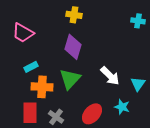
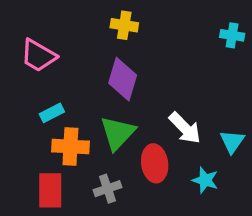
red ellipse: (92, 114) -> (155, 163), moved, turned -50
gray cross: (56, 117) -> (107, 189), moved, turned 35

